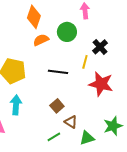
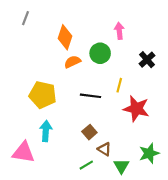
black cross: (100, 47) -> (147, 60), moved
green triangle: (87, 138) -> (121, 166), turned -42

